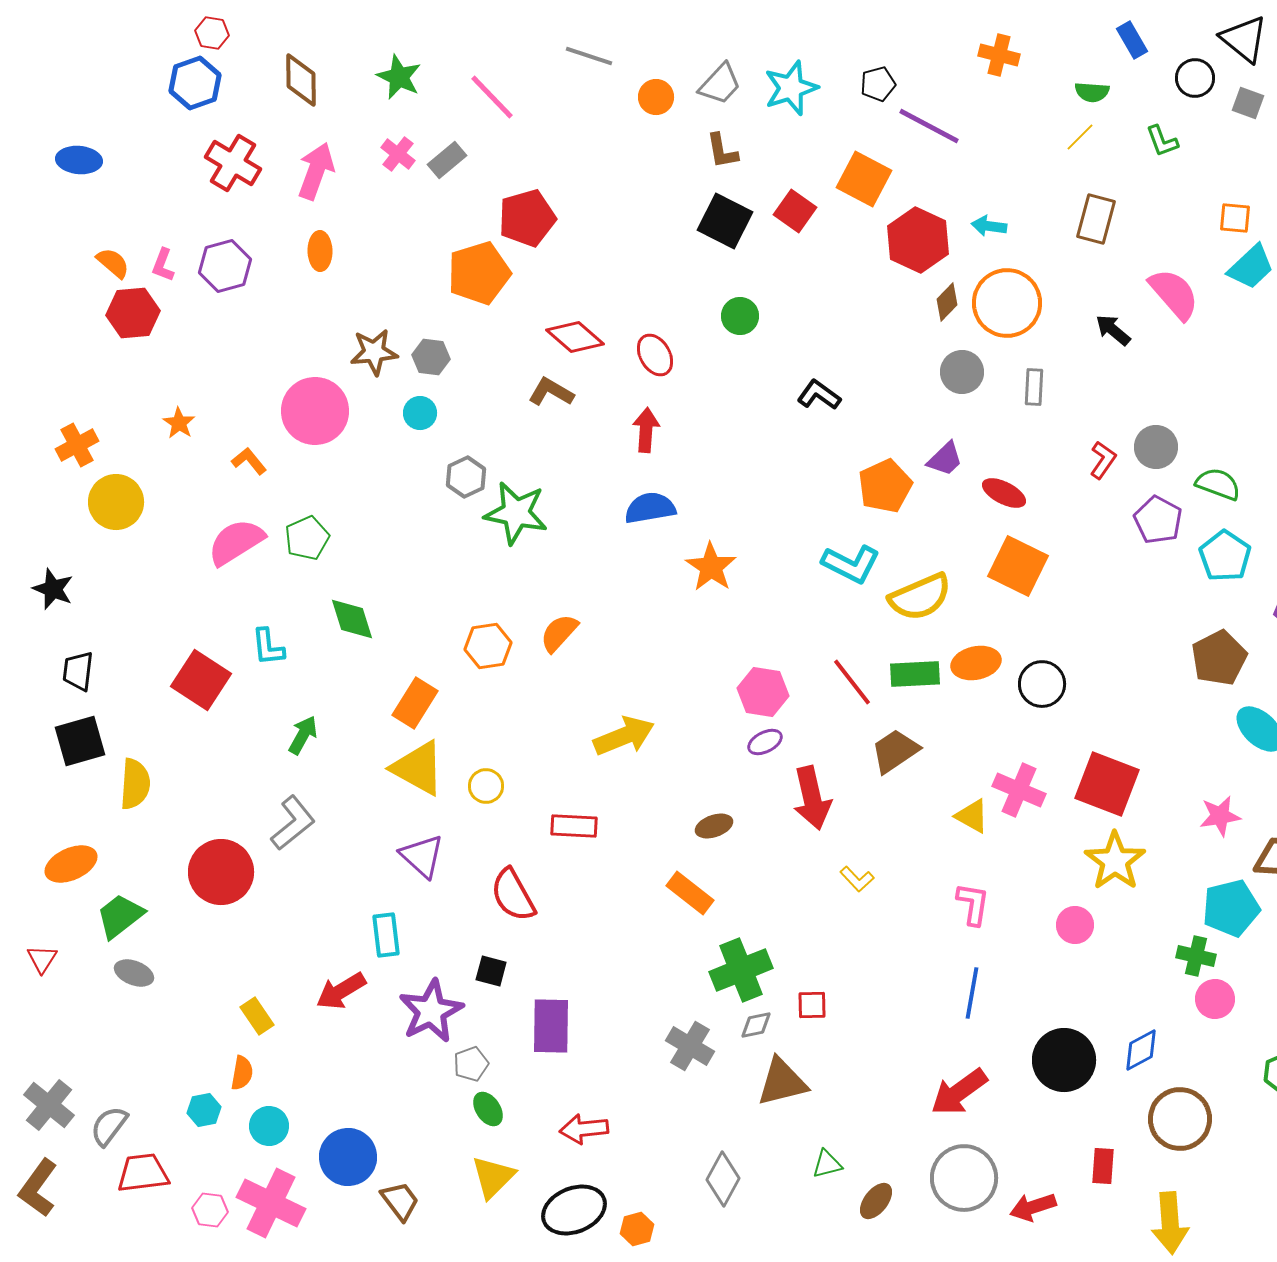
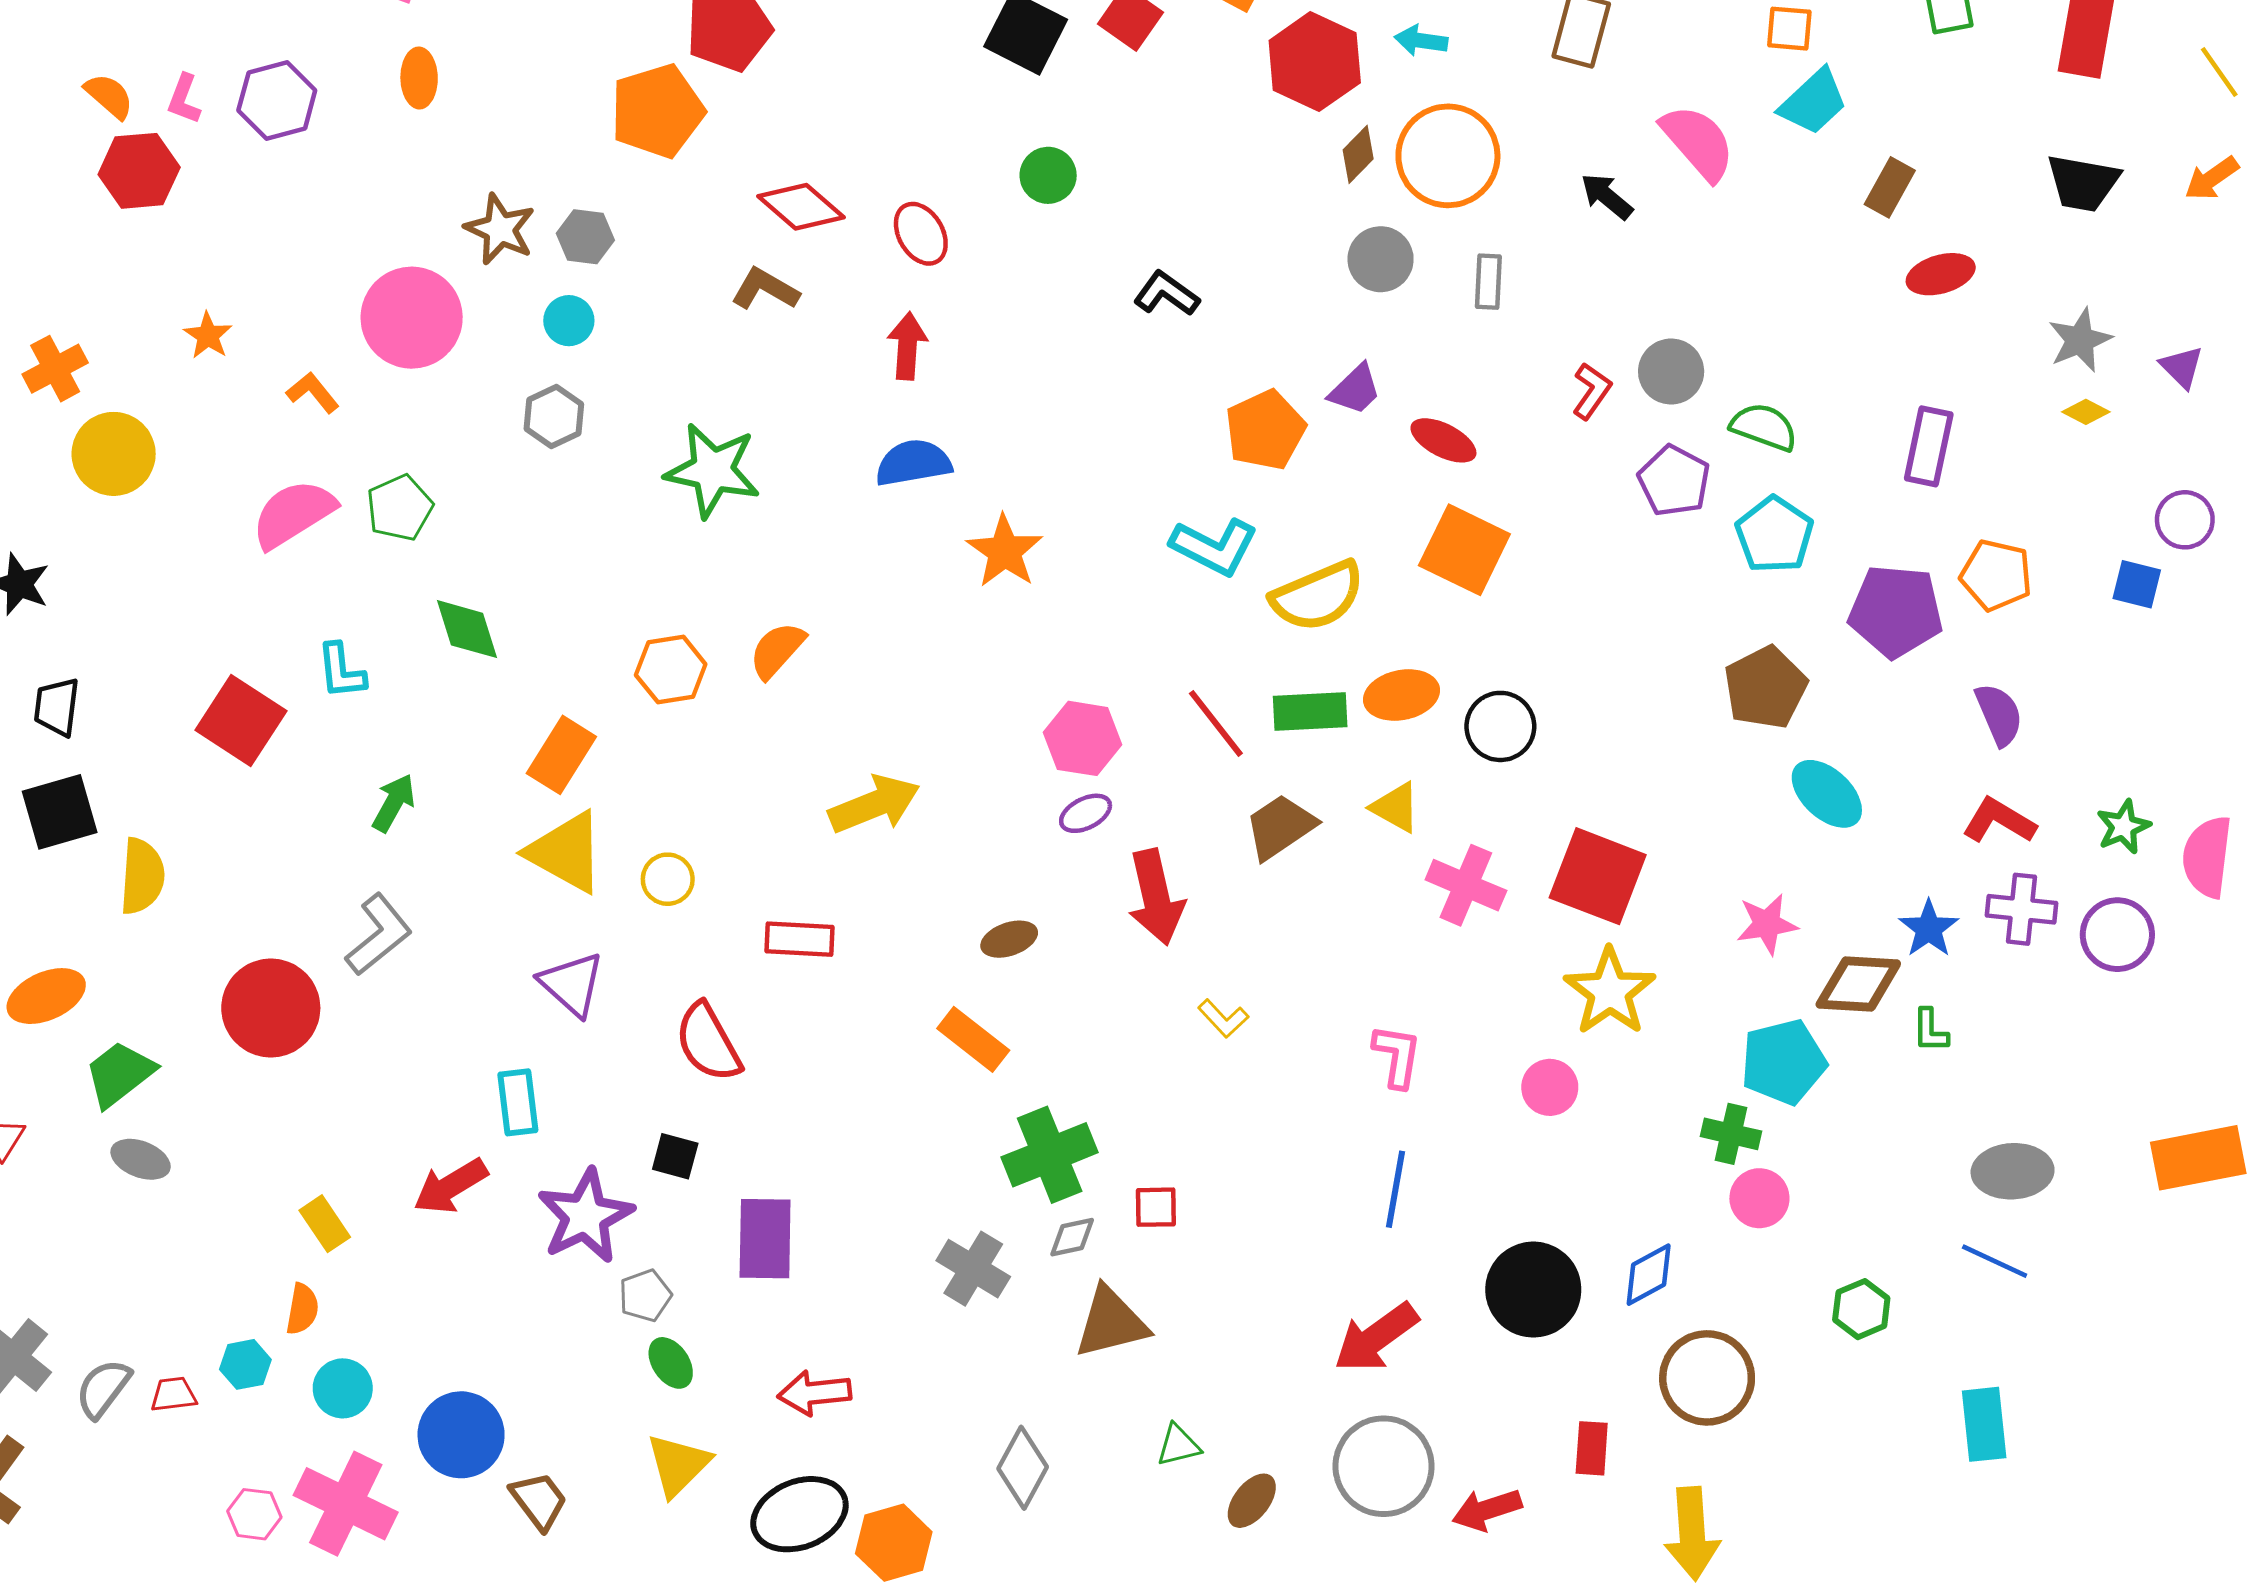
brown star: (374, 352) -> (500, 229), turned 30
gray hexagon: (466, 477) -> (554, 416), moved
yellow triangle: (972, 816) -> (1396, 807), moved
red trapezoid: (143, 1173) -> (173, 1394), moved, size x0.6
orange hexagon: (637, 1229) -> (894, 1543), size x1.5

